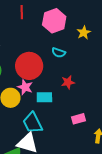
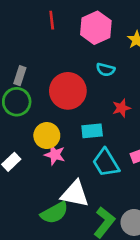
pink star: (25, 87) -> (55, 155), moved
cyan trapezoid: (33, 123) -> (106, 163), moved

